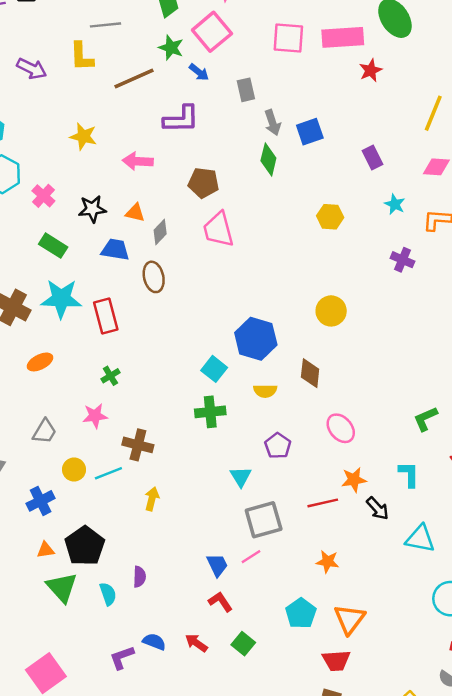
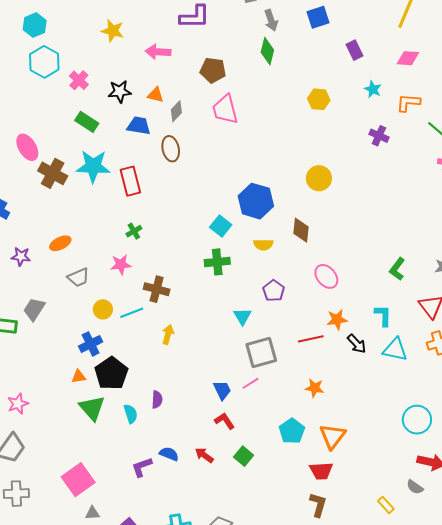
blue square: (310, 132) -> (318, 17), moved
orange ellipse: (40, 362) -> (60, 243), moved
green L-shape: (425, 419) -> (397, 269), turned -30
gray trapezoid: (44, 431) -> (78, 277), turned 35
blue cross: (41, 501) -> (91, 344), moved
cyan triangle: (420, 539) -> (395, 350), moved

